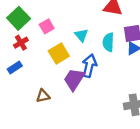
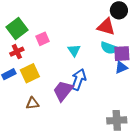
cyan semicircle: (108, 42) -> (109, 48), moved, turned -78
yellow square: (59, 53) -> (30, 73), moved

